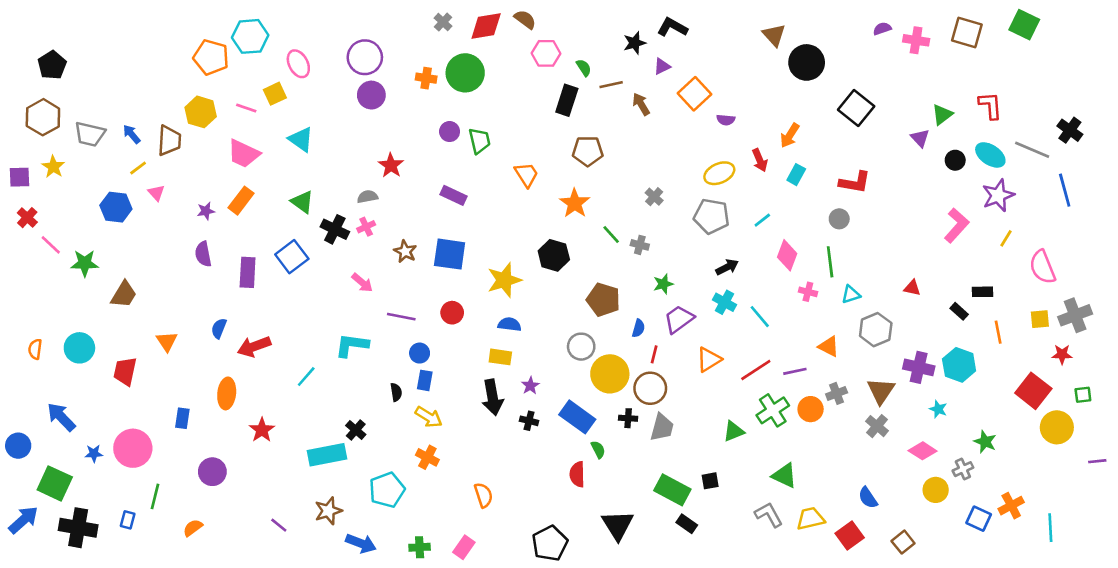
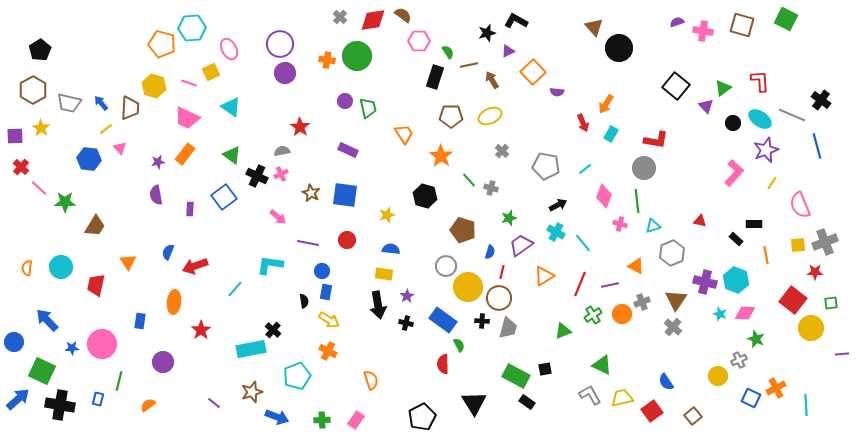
black square: (856, 108) -> (676, 86), moved
yellow ellipse: (719, 173) -> (490, 116), moved
gray circle: (839, 219) -> (644, 168), size x1.5
purple rectangle: (248, 272) -> (190, 209), size x0.6
yellow star: (504, 280) -> (387, 215), size x0.6
red line: (756, 370) -> (580, 284), turned -35
green cross: (773, 410) -> (593, 315), size x0.7
pink diamond: (923, 451) -> (745, 313), moved, turned -30

